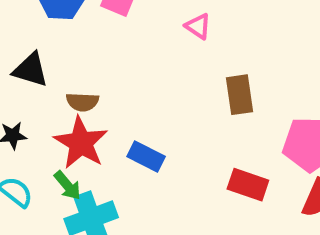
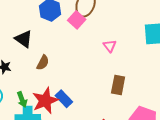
brown semicircle: (82, 102) -> (43, 63), turned -84
red star: (81, 143) -> (45, 101), moved

